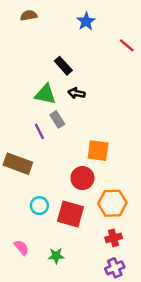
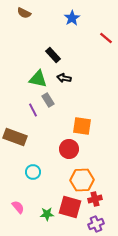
brown semicircle: (29, 15) -> (24, 13), turned -144
orange hexagon: (112, 203) -> (82, 180), moved
red square: (70, 214) -> (70, 207), moved

